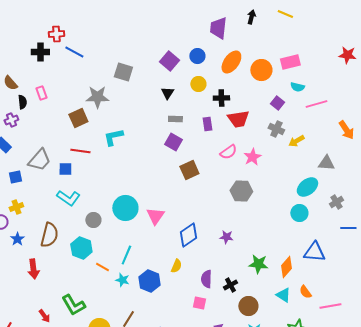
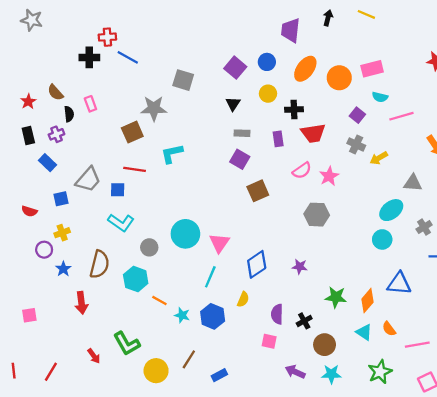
cyan line: (126, 255) -> (210, 277), moved

